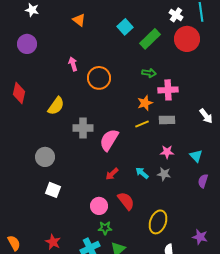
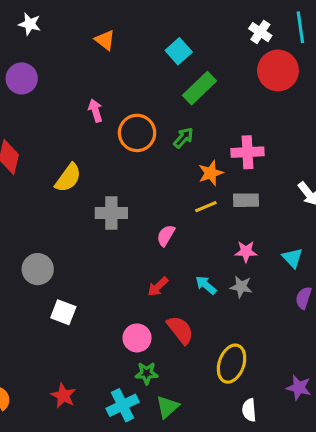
green rectangle: (150, 39) -> (199, 88), moved
green arrow: (149, 73) -> (183, 138), moved, turned -56
pink semicircle: (109, 140) -> (166, 235), moved, size x0.6
gray circle: (45, 157) -> (38, 269), moved

